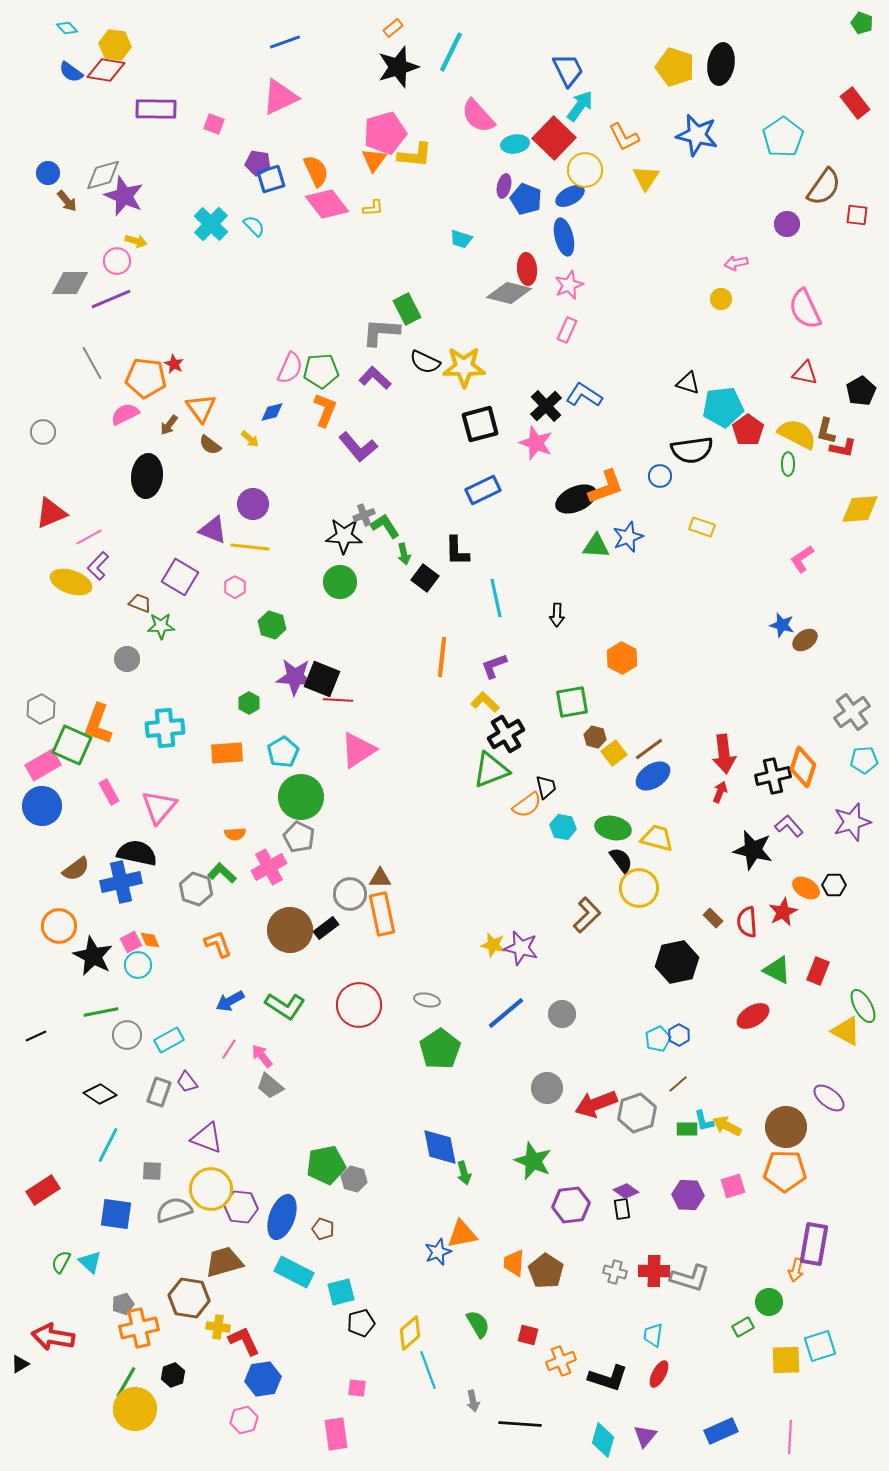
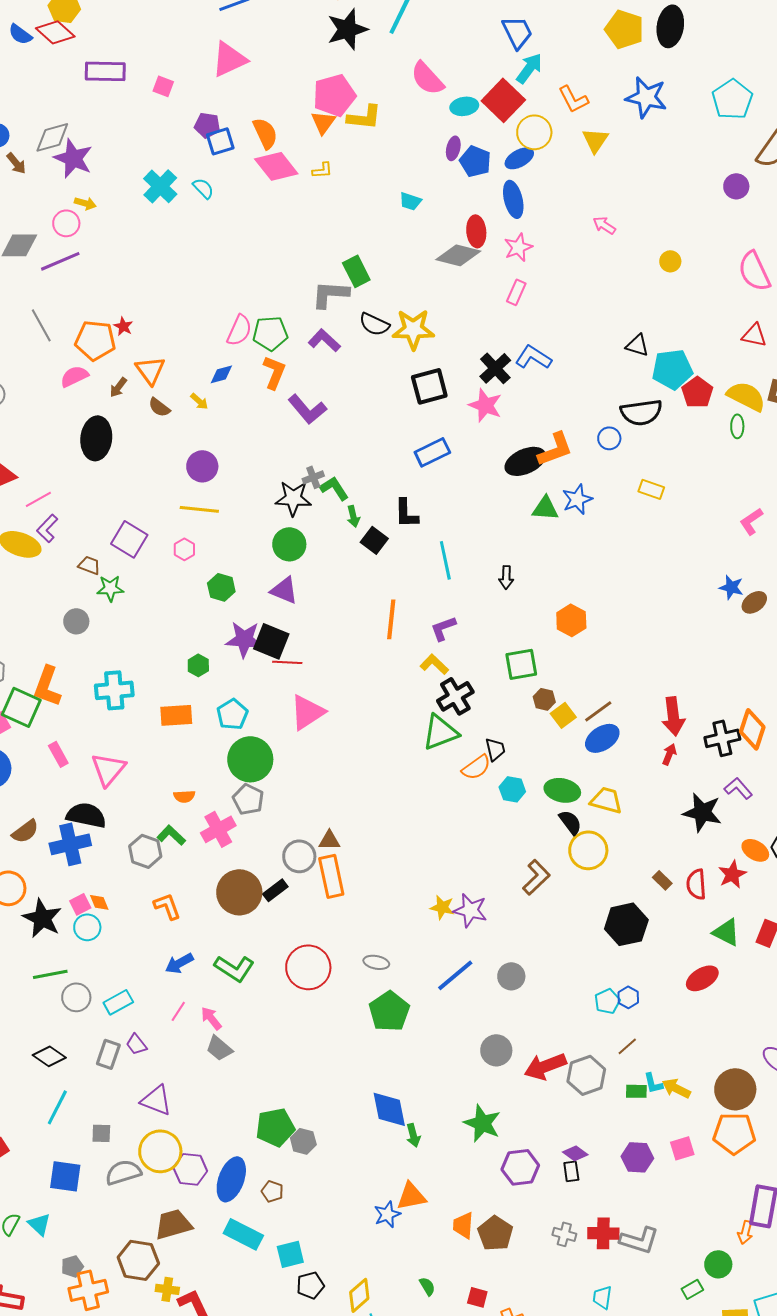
red diamond: (106, 70) -> (55, 32), turned 33
pink arrow: (736, 263) -> (604, 225), moved, turned 45
purple triangle: (213, 530) -> (284, 590), moved
green semicircle: (478, 1324) -> (427, 1286), size x0.7

